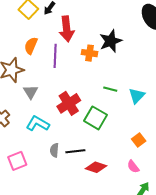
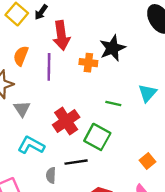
cyan triangle: (137, 96) -> (147, 93), moved
black line: (75, 151) -> (76, 162), moved

